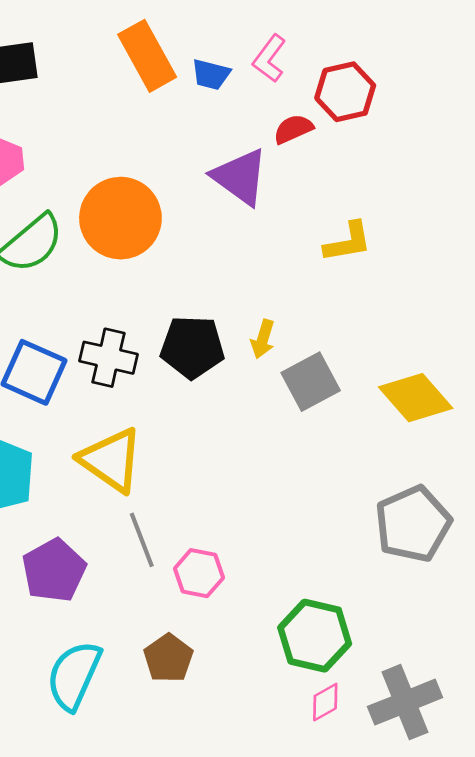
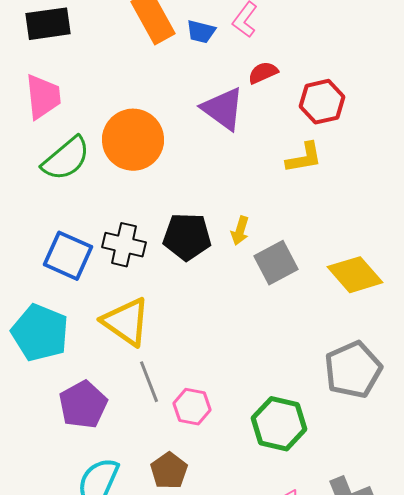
red hexagon: (345, 92) -> (322, 102), moved
green hexagon: (315, 636) -> (279, 424), moved

